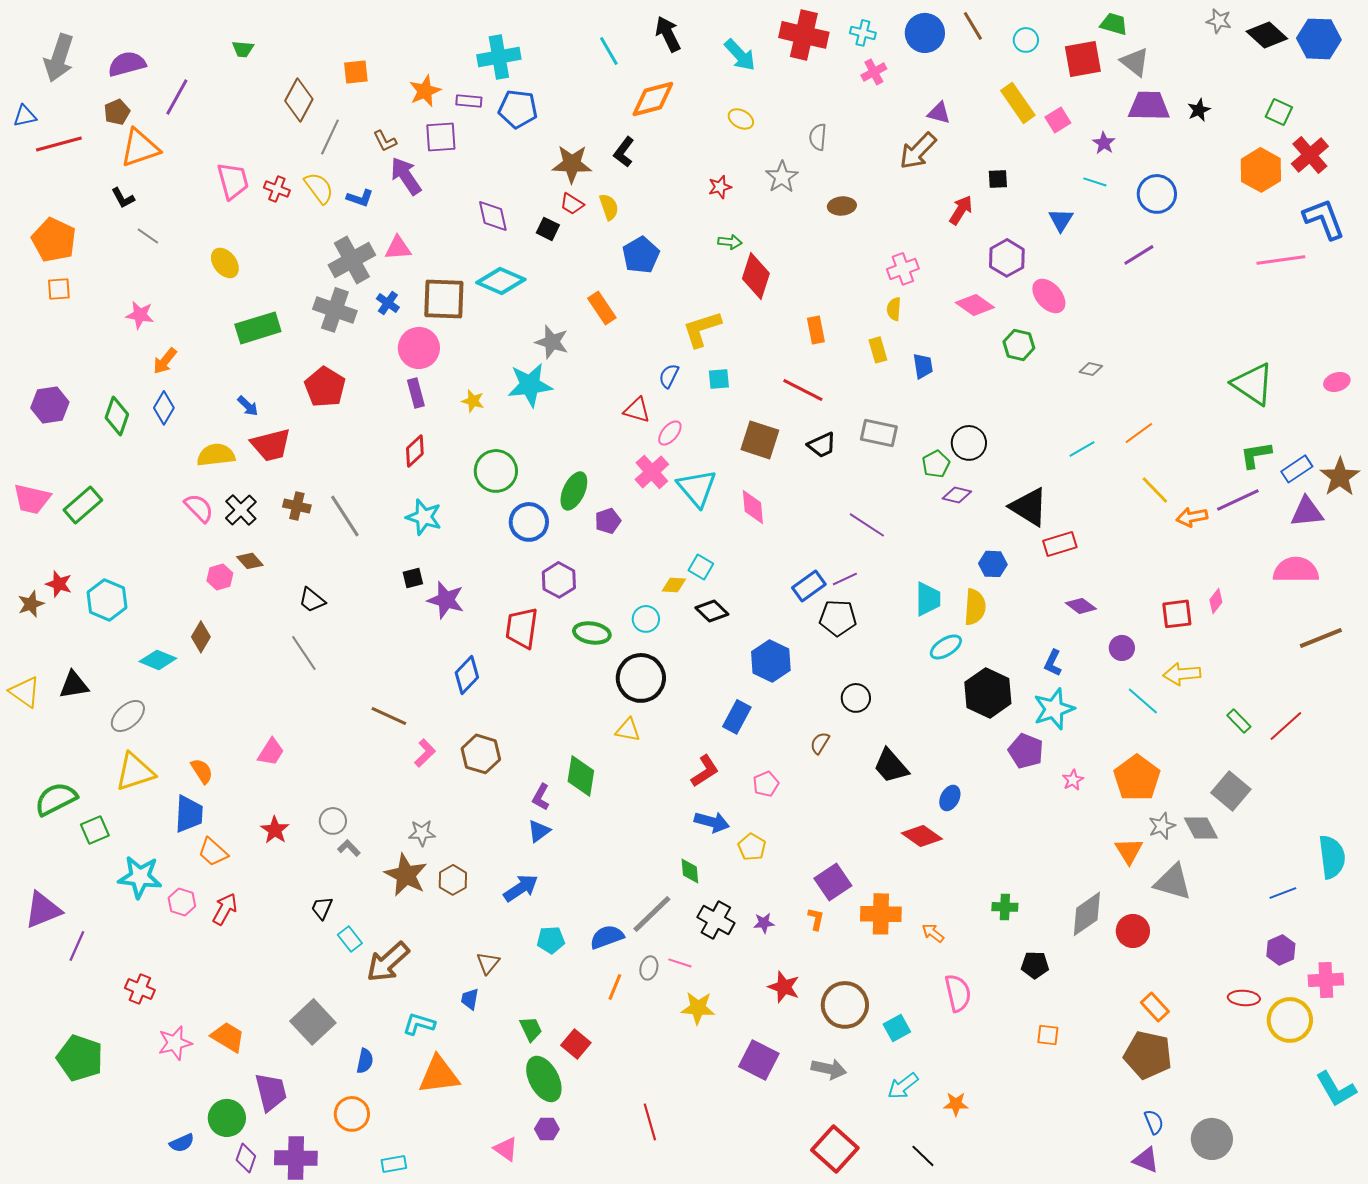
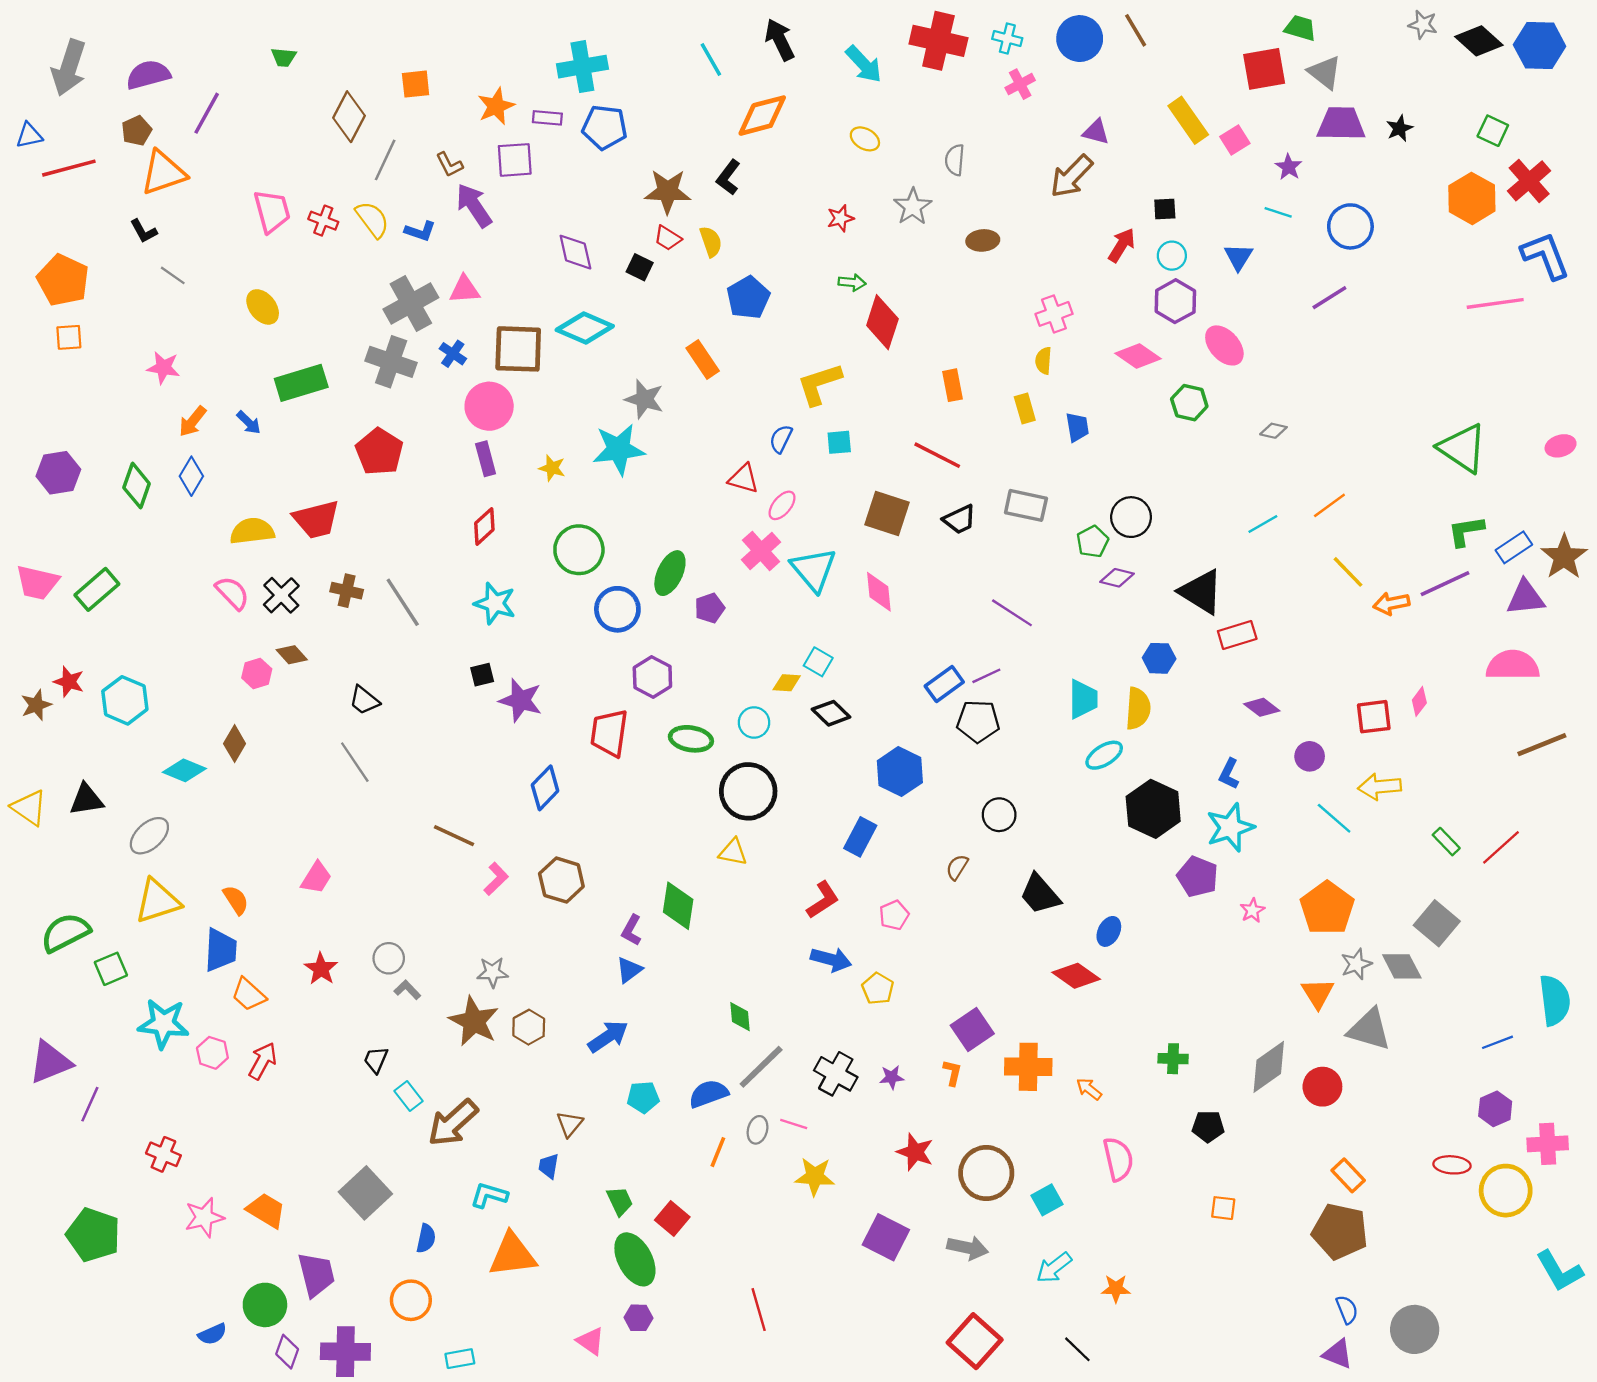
cyan circle: (1026, 40) -> (1172, 256), moved
blue arrow: (248, 406) -> (249, 423), moved
green diamond: (690, 871) -> (740, 1017), moved

